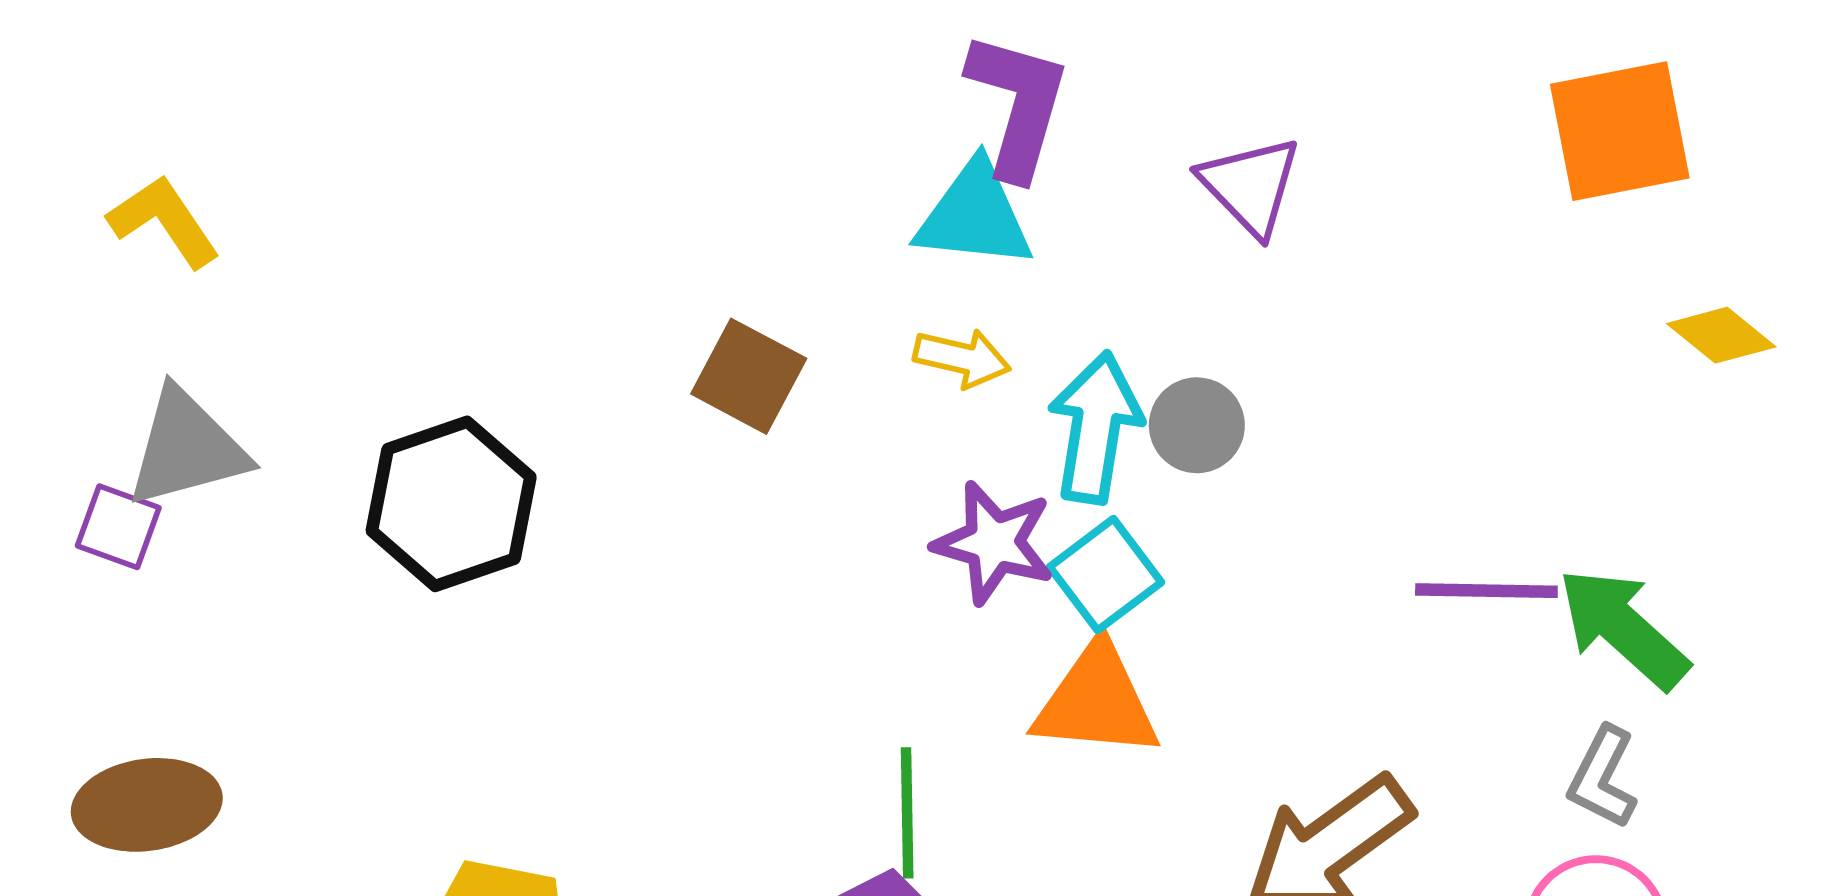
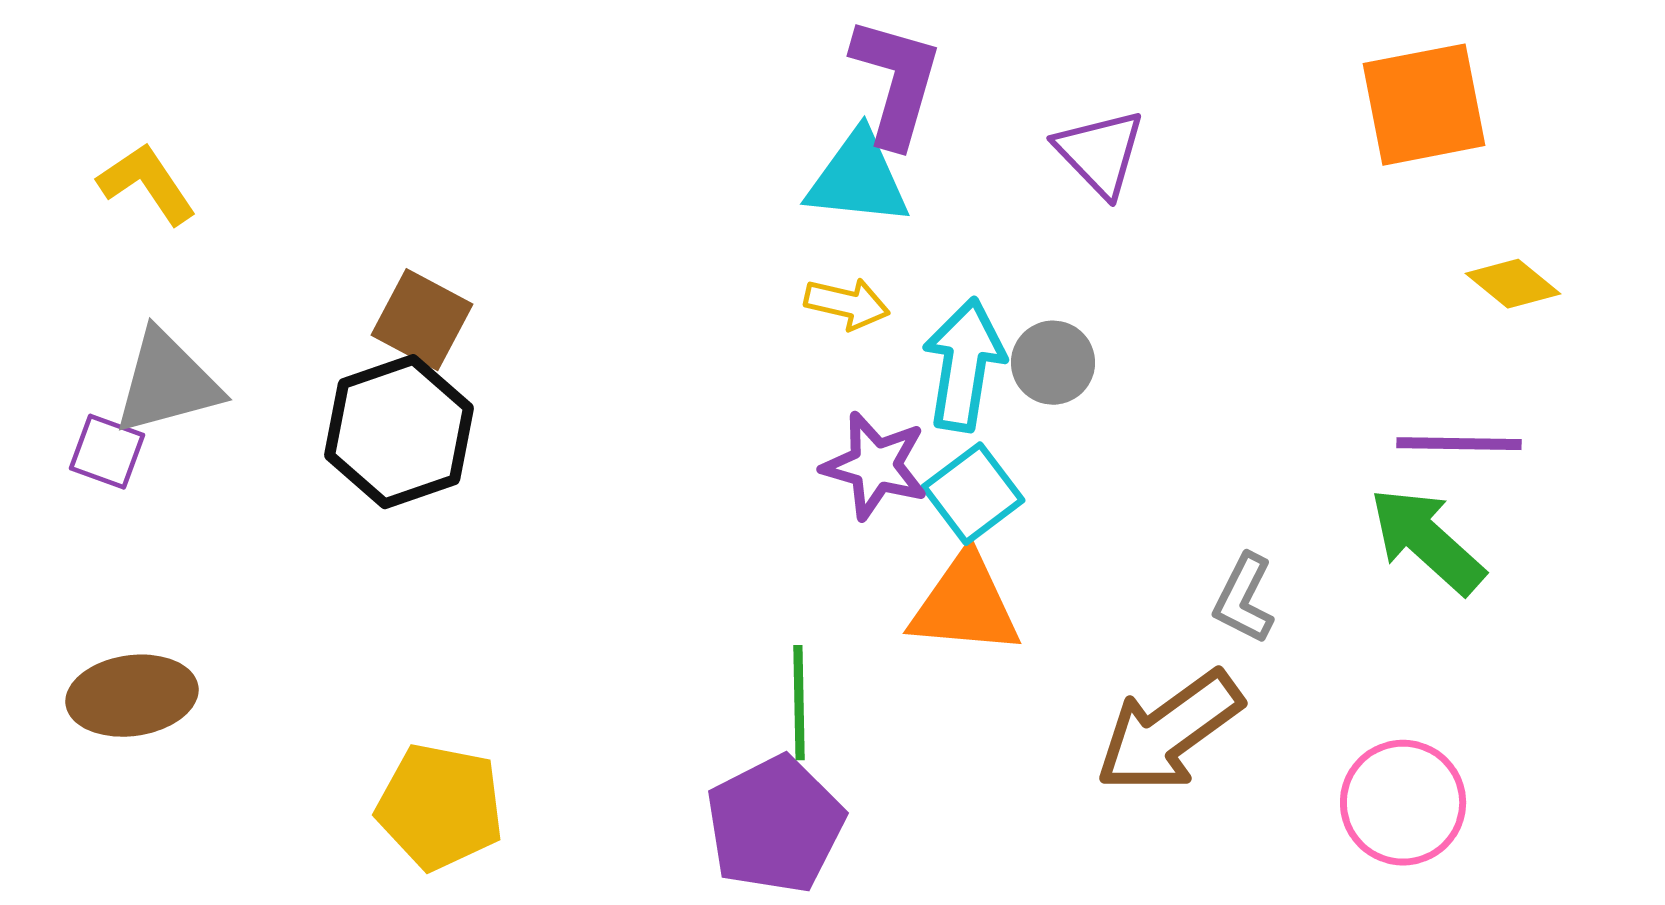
brown square: (749, 376) -> (422, 320), moved
purple line: (1486, 591) -> (1459, 444), moved
gray L-shape: (1603, 778) -> (1244, 599), moved

